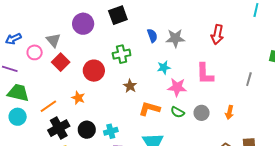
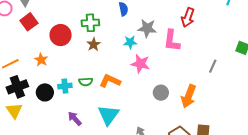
gray star: (175, 38) -> (147, 28), moved
pink L-shape: (205, 74) -> (172, 41), moved
brown star: (130, 86) -> (94, 44), moved
green semicircle: (177, 112) -> (86, 82), moved, turned -40
orange arrow: (230, 112) -> (189, 96), size x1.6
cyan cross: (111, 131) -> (65, 86), moved

